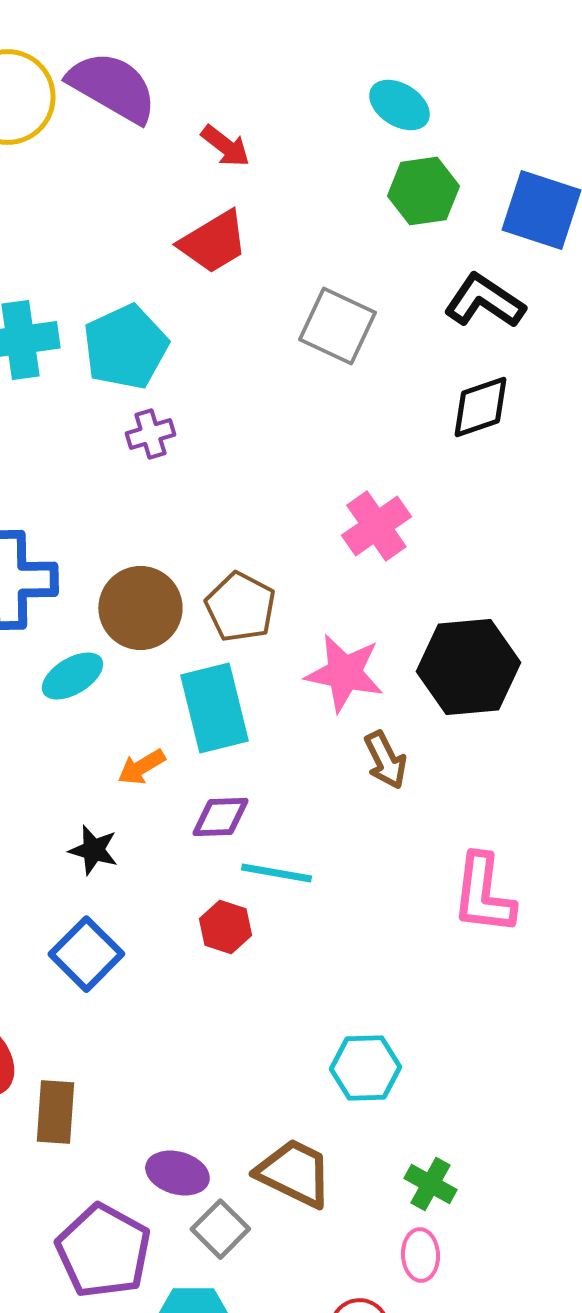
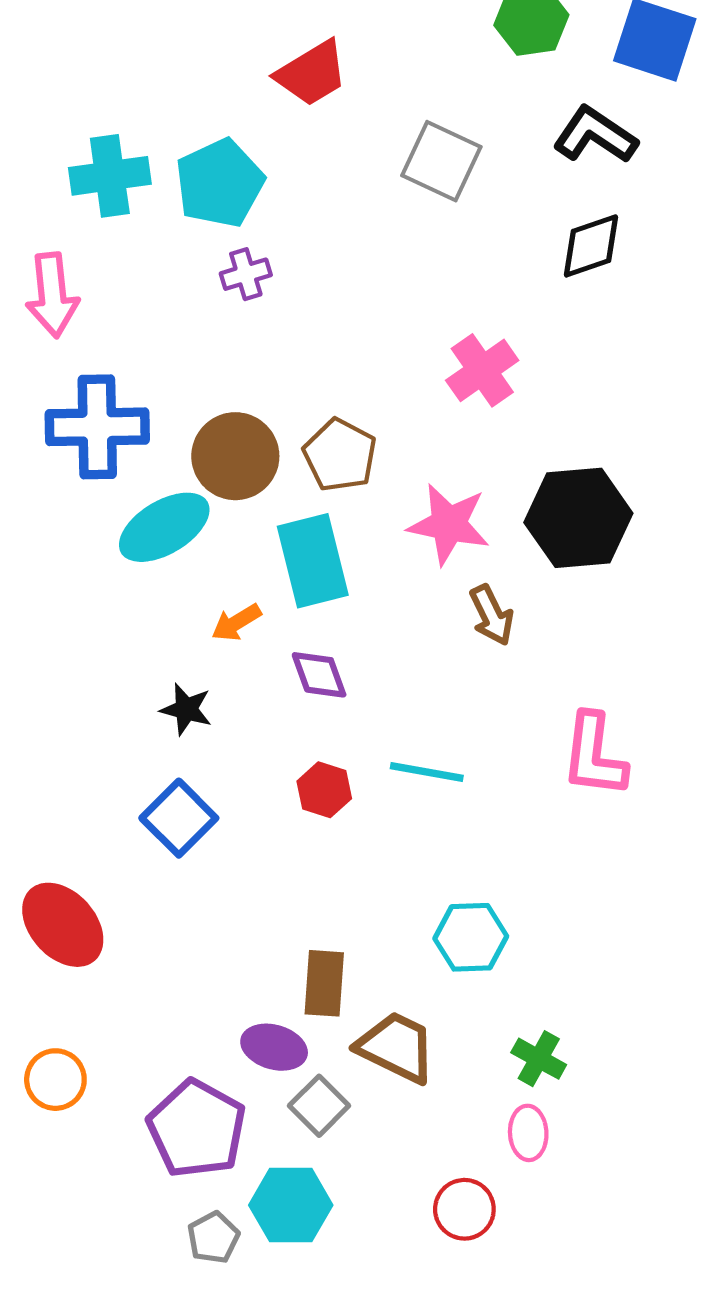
cyan ellipse: (72, 676) -> (164, 527), size x1.4
purple diamond: (220, 817) -> (319, 675), turned 72
cyan line: (276, 873) -> (427, 772), moved
brown rectangle: (55, 1112) -> (324, 983), moved

